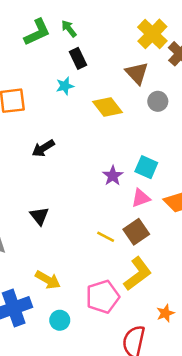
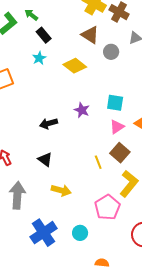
black arrow: (43, 148) -> (49, 123), moved, turned 30
purple star: (113, 176) -> (82, 110), moved
yellow line: (106, 237) -> (98, 162), turned 56
yellow arrow: (48, 280) -> (61, 190), moved

